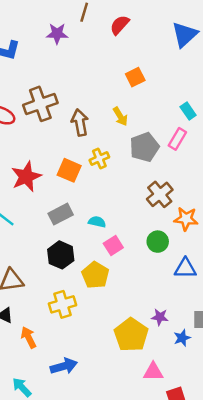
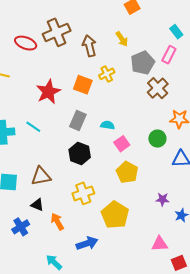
brown cross: (160, 194) -> (158, 88), moved
gray rectangle: (61, 214) -> (78, 121), turned -36
yellow pentagon: (95, 275) -> (127, 172), moved
yellow pentagon: (131, 335) -> (115, 215), moved

